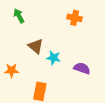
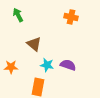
cyan star: (54, 58) -> (47, 65), moved
purple semicircle: (82, 68) -> (68, 65), moved

